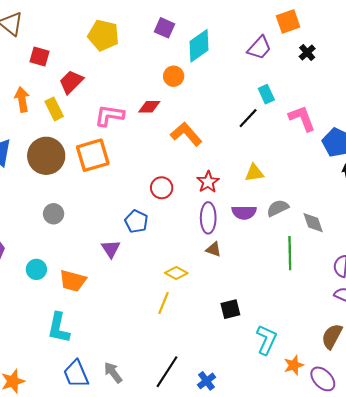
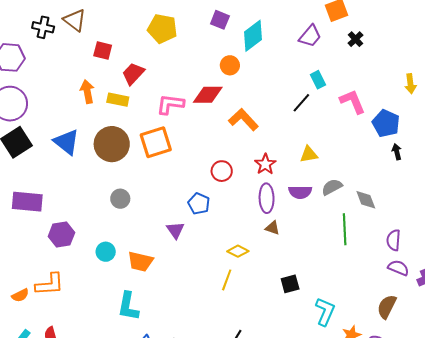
red diamond: (149, 107) -> (208, 95), size x1.4
yellow rectangle: (54, 109) -> (118, 100), turned -50

